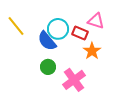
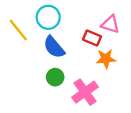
cyan circle: (58, 29) -> (48, 17), moved
orange star: (92, 51) -> (106, 59), turned 30

